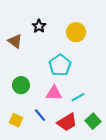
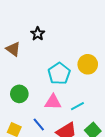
yellow circle: (76, 32) -> (88, 64), moved

